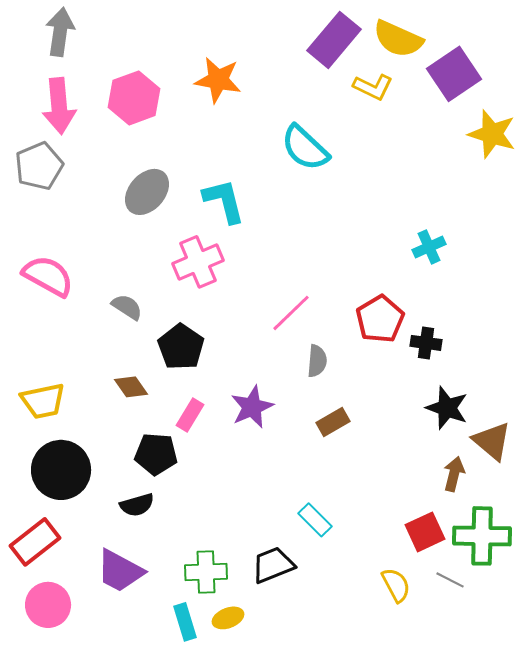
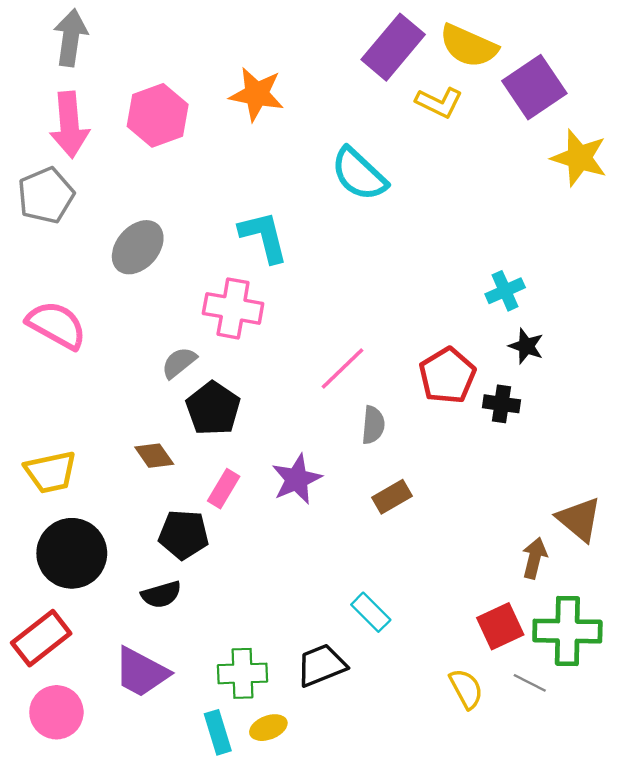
gray ellipse: (147, 192) -> (138, 247), moved
pink cross: (198, 262) -> (233, 308), turned 33
gray semicircle: (127, 307) -> (179, 363), moved, turned -72
black star: (447, 408) -> (526, 346), moved, size x0.7

